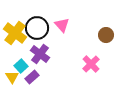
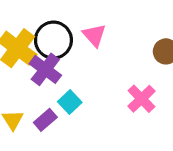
purple cross: (40, 54) -> (45, 69), moved
cyan square: (21, 66) -> (70, 102), moved

